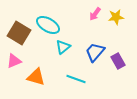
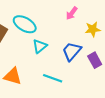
yellow star: (116, 17) -> (93, 29), moved

